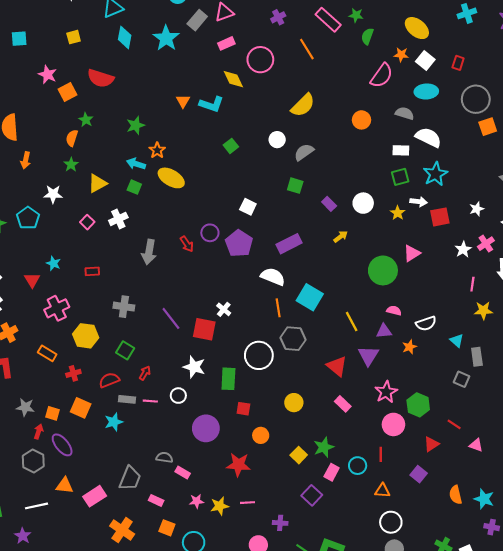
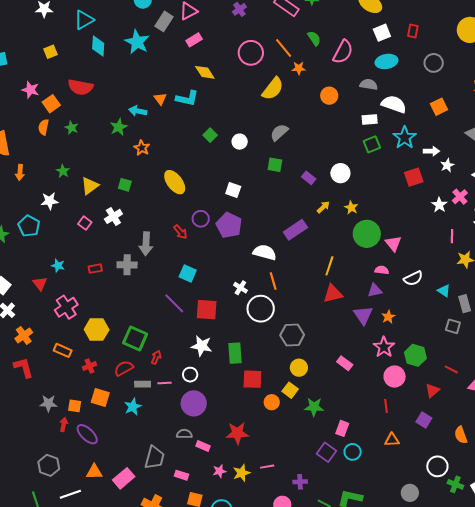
green semicircle: (367, 36) -> (314, 38), moved, turned 133
orange line: (307, 49) -> (284, 48), moved
orange star: (401, 55) -> (299, 68), moved
pink circle: (260, 60) -> (251, 53), moved
white square: (425, 61) -> (382, 33), turned 36
gray circle: (476, 99) -> (434, 63), size x0.7
orange square: (488, 127) -> (439, 107), moved
orange semicircle: (72, 138) -> (44, 127), moved
white circle: (277, 140) -> (240, 142), moved
cyan arrow: (136, 164) -> (138, 111), moved
yellow ellipse: (171, 178) -> (175, 182), moved, turned 30
white arrow: (419, 202) -> (431, 151), moved
yellow star: (398, 213) -> (351, 208), moved
purple rectangle: (289, 244) -> (295, 230), moved
pink triangle: (412, 253) -> (393, 243), moved, turned -30
cyan square: (310, 297) -> (188, 274), moved, size x0.7
gray cross: (124, 307) -> (127, 265), moved
white cross: (224, 309) -> (240, 288), moved
yellow line: (352, 321) -> (329, 266), moved, turned 54
gray hexagon: (293, 339) -> (292, 335), moved
orange star: (409, 347) -> (388, 317), moved
green square: (125, 350) -> (135, 338), size x1.4
white circle: (259, 355) -> (261, 309), moved
red triangle: (337, 366) -> (333, 294), moved, turned -45
red square: (243, 409) -> (252, 379), size x1.5
purple circle: (206, 428) -> (194, 403), moved
green star: (324, 447) -> (314, 407), moved, turned 30
yellow square: (299, 455) -> (290, 390), moved
gray hexagon: (33, 461) -> (49, 465), moved
red star: (238, 465) -> (237, 433), moved
cyan circle: (358, 466) -> (353, 452), moved
white circle: (391, 522) -> (437, 466), moved

